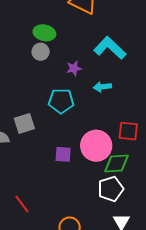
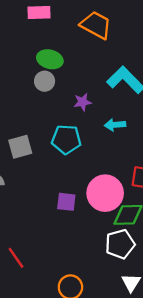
gray square: (24, 123) -> (20, 147), moved

